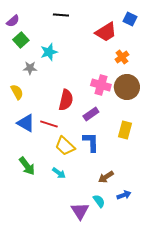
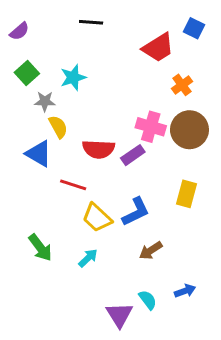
green square: (21, 40) -> (27, 73), moved
yellow semicircle: (17, 92) -> (58, 127), moved
red semicircle: (66, 100) -> (98, 149), turned 80
purple rectangle: (91, 114) -> (133, 155), moved
blue triangle: (26, 123) -> (39, 154), moved
blue L-shape: (91, 142) -> (136, 212), turned 65
cyan arrow: (59, 173) -> (88, 258), turned -80
brown arrow: (106, 177) -> (151, 251), moved

